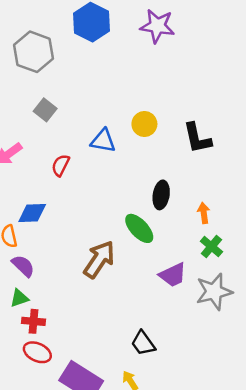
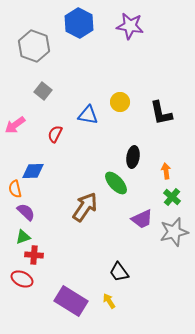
red ellipse: (37, 352) -> (22, 279), moved

